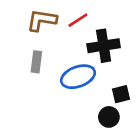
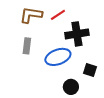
black square: (121, 94) -> (90, 70), turned 32
black circle: (109, 117) -> (71, 87), moved

